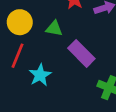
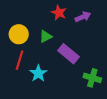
green triangle: (54, 28) -> (46, 36), turned -32

